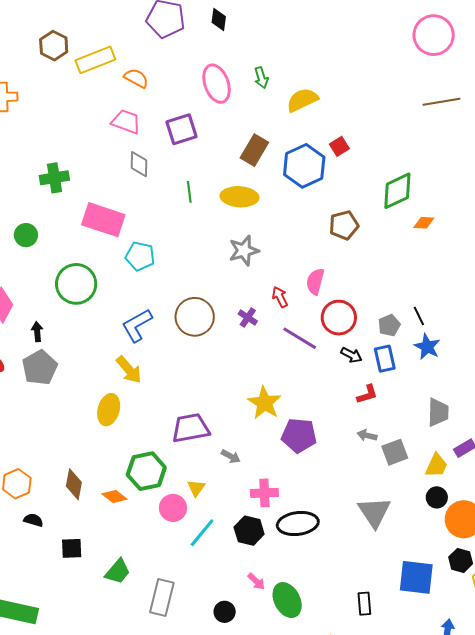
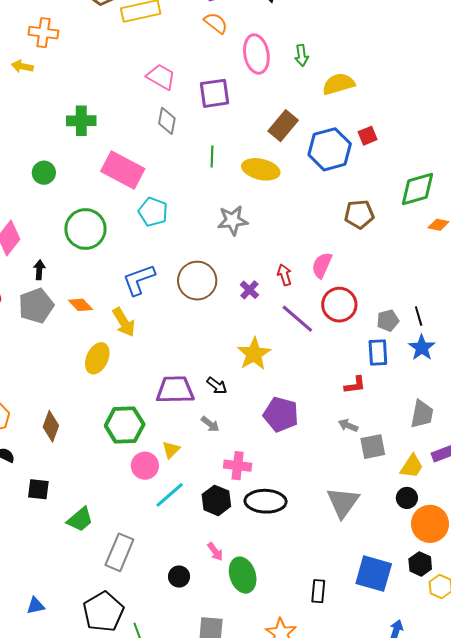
orange semicircle: (136, 78) -> (216, 23), moved
gray star: (244, 251) -> (233, 220), moved
black arrow: (351, 355) -> (217, 386), moved
yellow star: (264, 403) -> (254, 354), moved
orange diamond: (114, 496) -> (80, 305), moved

